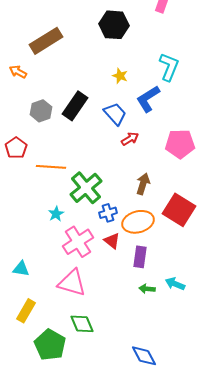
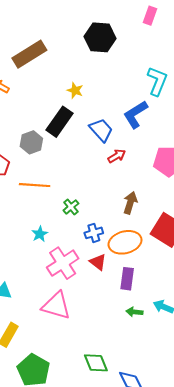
yellow star: (120, 76) -> (75, 90), moved
gray hexagon: (41, 111) -> (31, 142), moved
green cross: (86, 188) -> (71, 207), size x0.5
green diamond: (82, 324) -> (96, 363), moved

